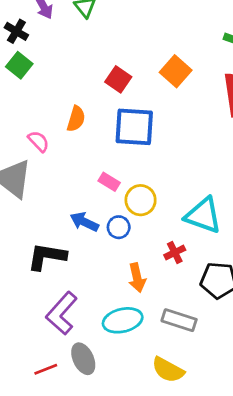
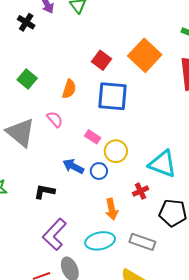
green square: (19, 65) -> (27, 79), moved
orange square: (176, 71) -> (145, 55), size x1.4
pink semicircle: (39, 141) -> (55, 119), moved
black L-shape: (47, 256) -> (44, 192), size x0.7

